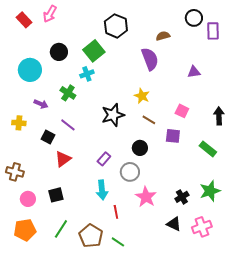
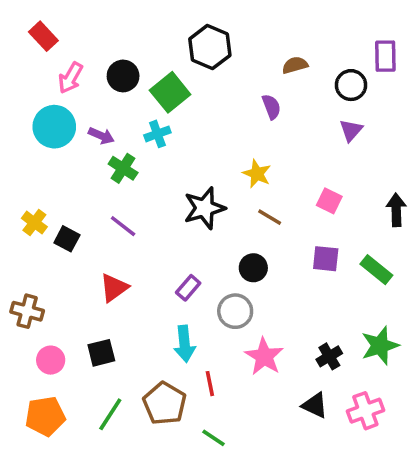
pink arrow: (50, 14) -> (71, 78), moved
black circle: (194, 18) -> (351, 85), moved
black circle: (59, 52) -> (123, 76), moved
purple semicircle: (150, 59) -> (271, 107), size x0.6
purple triangle: (194, 72) -> (351, 130), turned -40
purple arrow: (41, 104) -> (101, 136), moved
yellow cross: (19, 123) -> (34, 223), turned 32
purple square: (173, 136) -> (326, 259), moved
black square: (48, 137) -> (67, 239), moved
brown pentagon: (91, 236) -> (165, 403), moved

